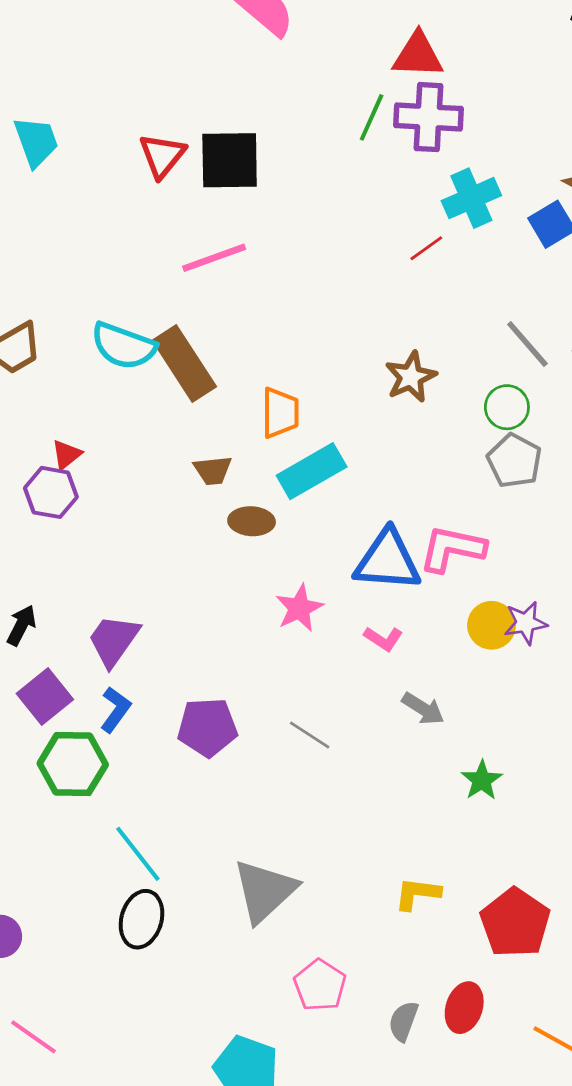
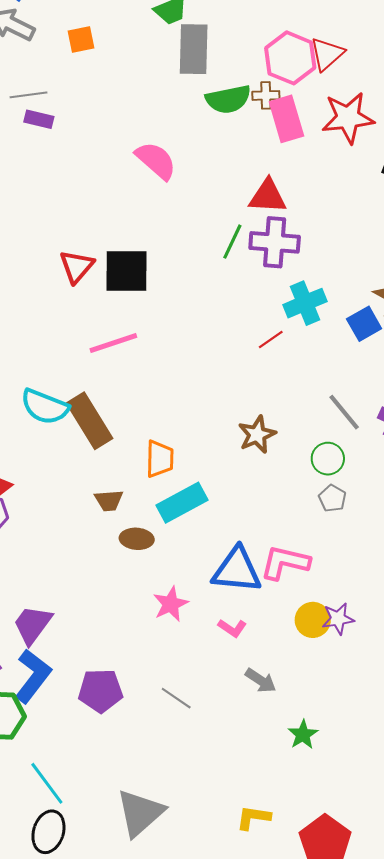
gray pentagon: (514, 461) -> (332, 498), size x0.7
blue L-shape: (115, 710) -> (33, 676), size x1.6

